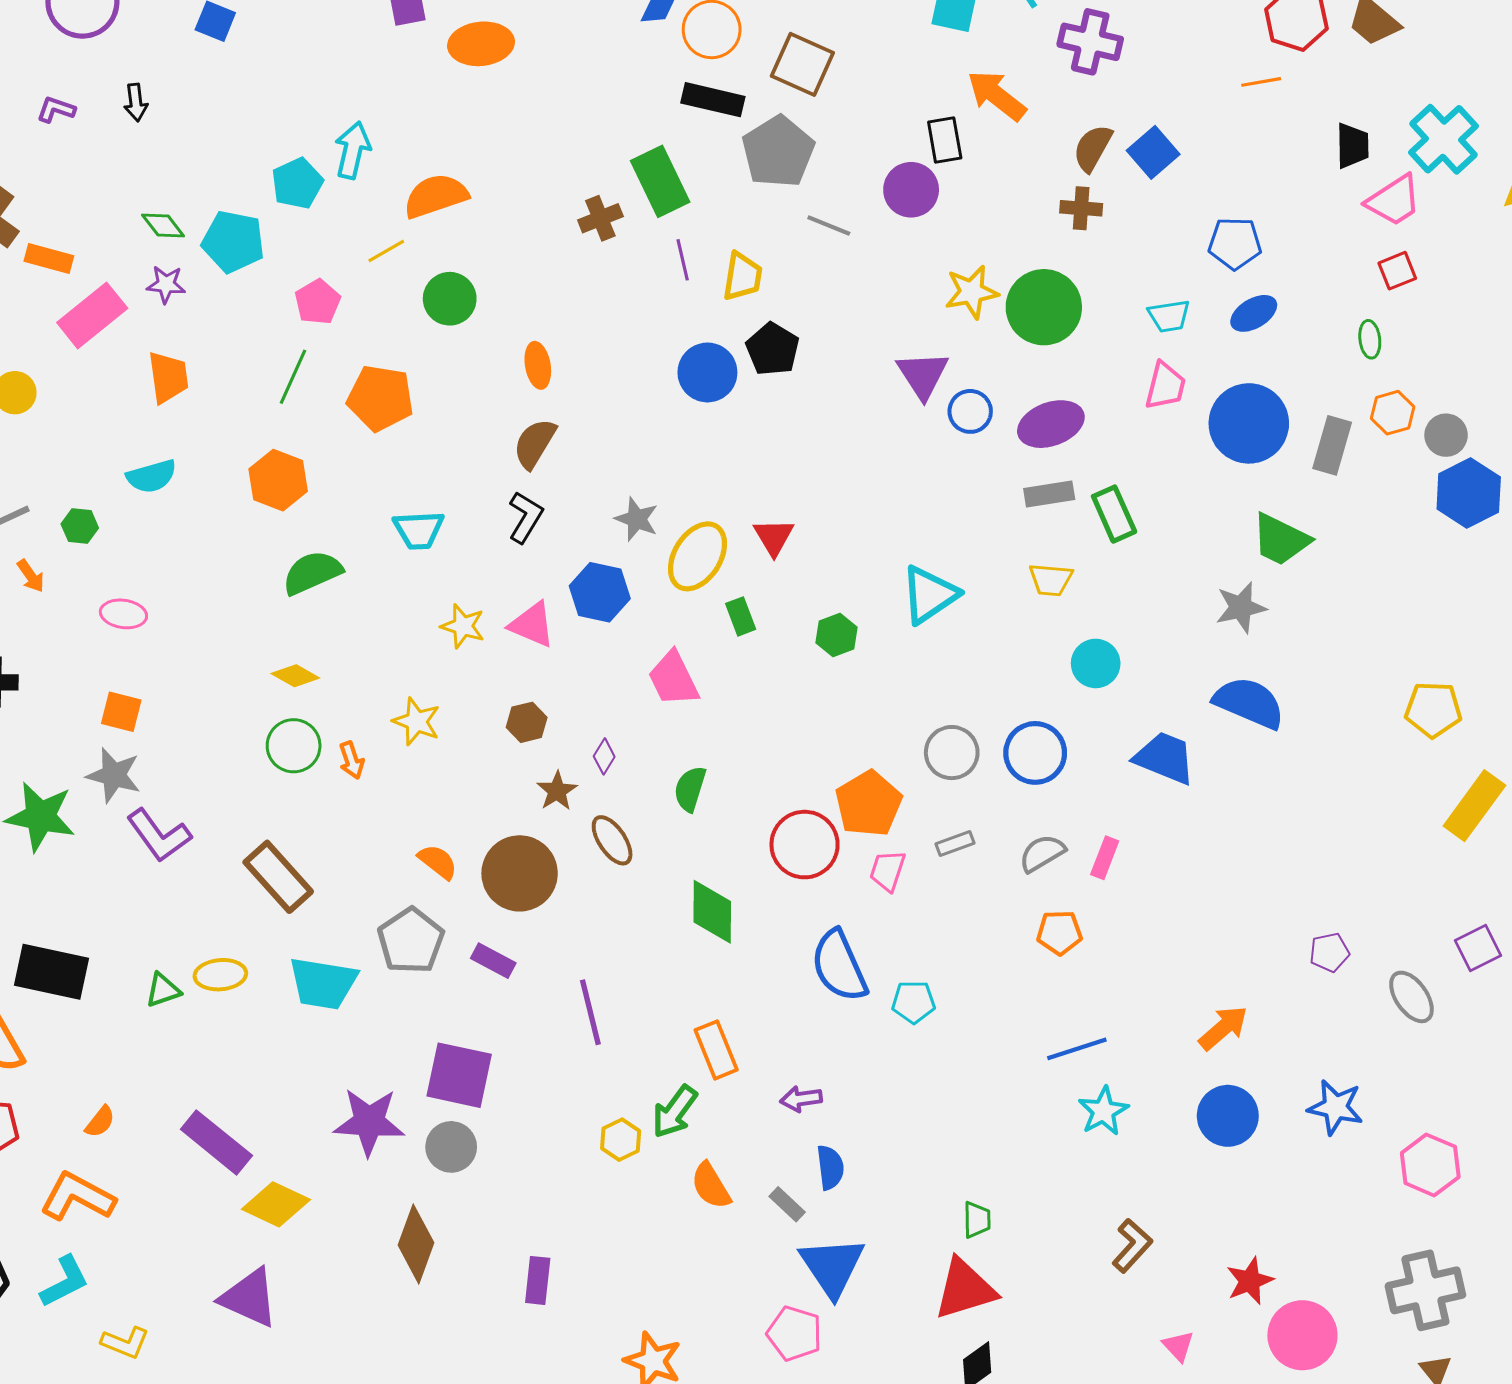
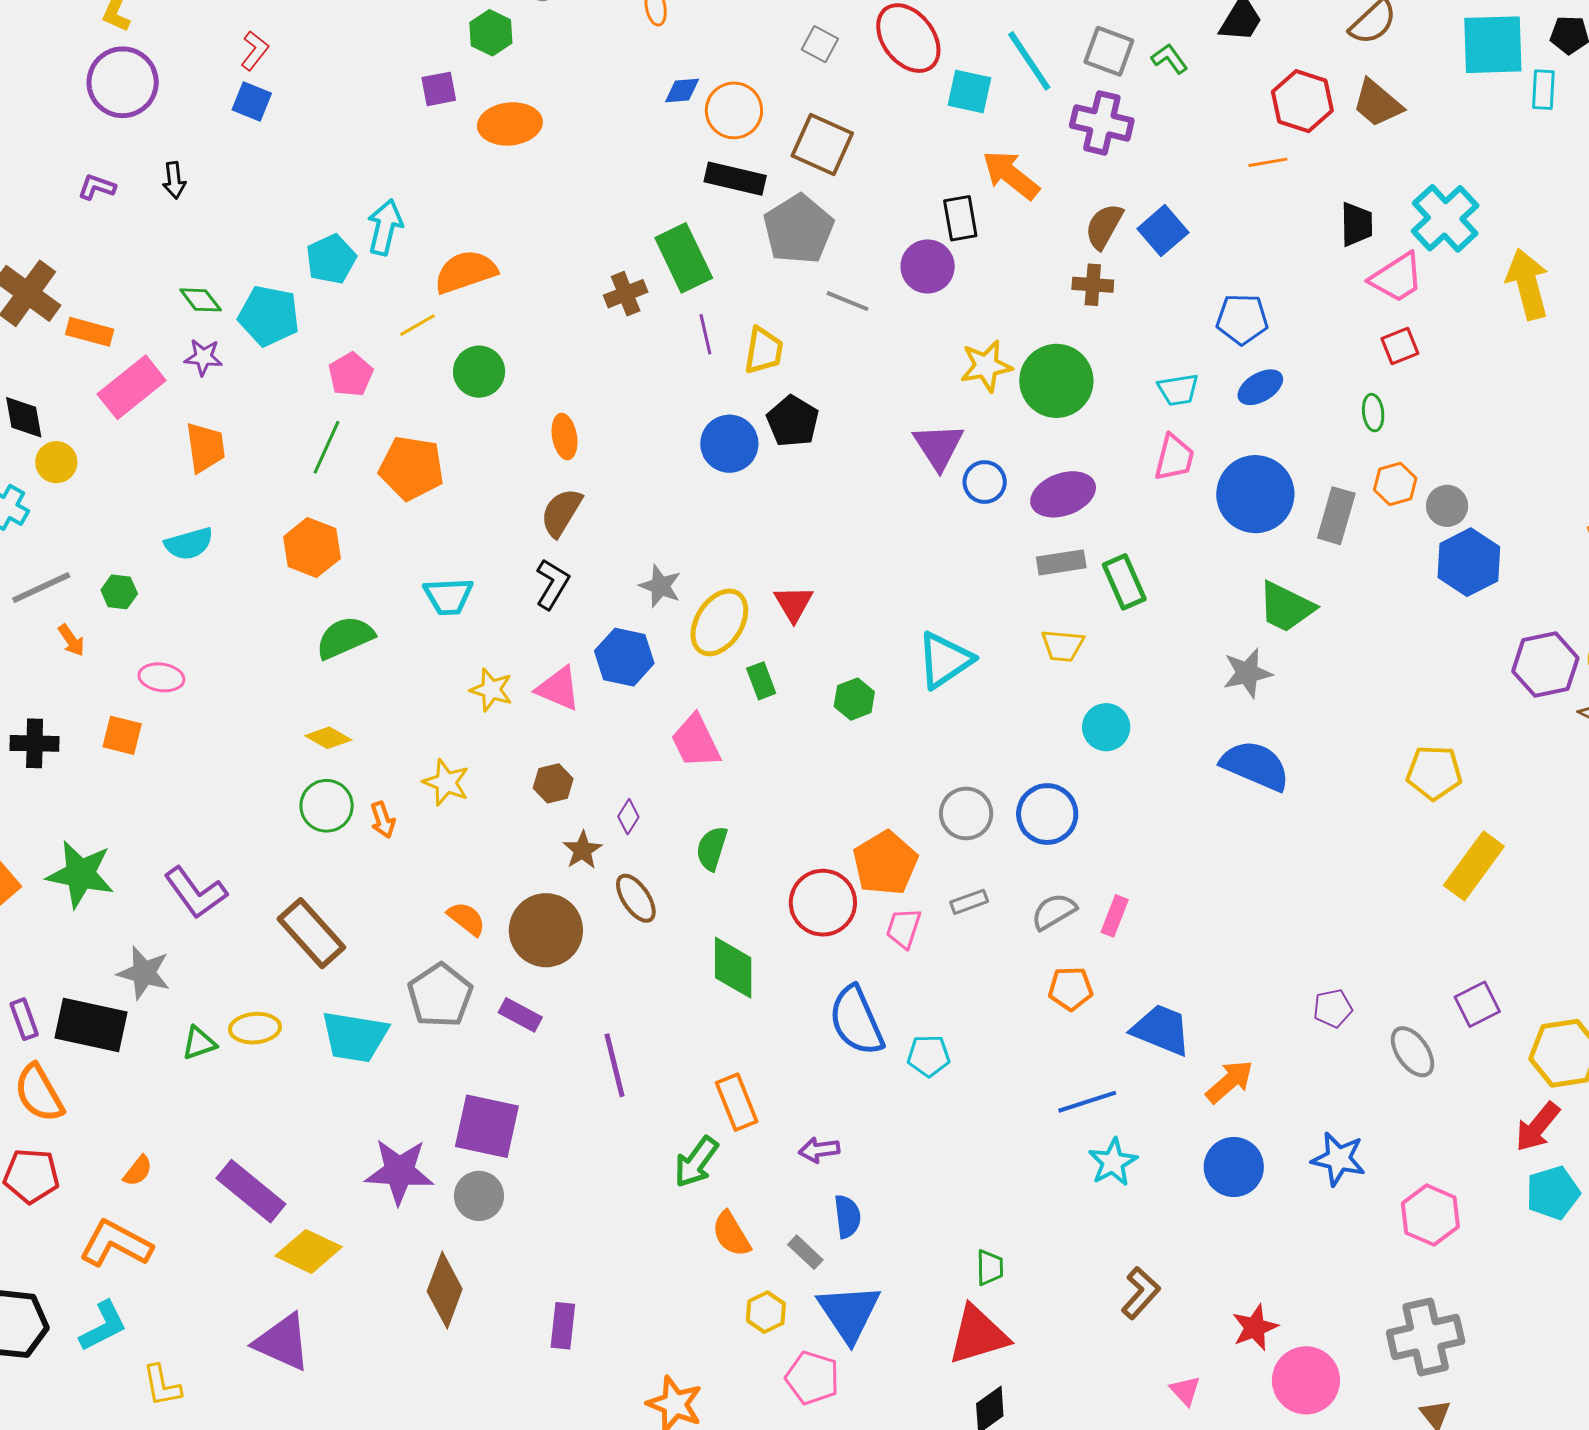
orange square: (121, 712) -> (122, 735), moved
blue trapezoid: (1165, 758) -> (1161, 1030), moved
gray star: (114, 775) -> (144, 973), moved
yellow hexagon: (621, 1140) -> (766, 1312), moved
yellow L-shape: (125, 1343) -> (162, 1385), turned 57

